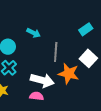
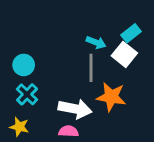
cyan arrow: (34, 33) -> (96, 42), moved
white square: (88, 58) -> (124, 54), moved

